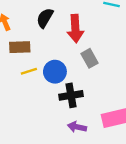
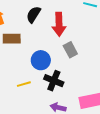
yellow line: (29, 71) -> (24, 84), moved
black cross: (71, 95) -> (54, 81), turned 30

